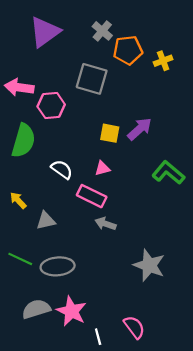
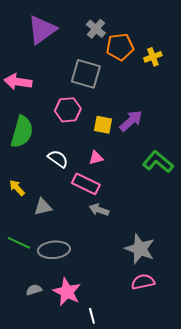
pink hexagon: (51, 105) -> (68, 110), moved
gray semicircle: (36, 309) -> (34, 290), size x0.6
pink semicircle: (134, 327) -> (143, 282), moved, turned -65

